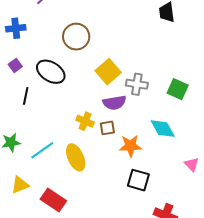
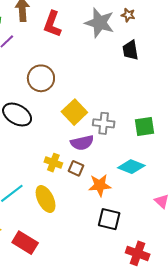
green square: (178, 89) -> (145, 127), turned -30
brown square: (107, 128) -> (76, 168), turned 35
cyan diamond: (163, 129) -> (131, 167), turned -36

